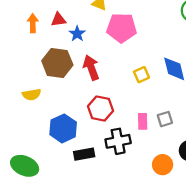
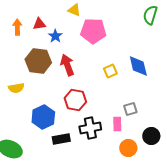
pink rectangle: (143, 121) -> (117, 124), moved

